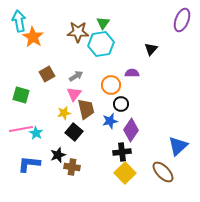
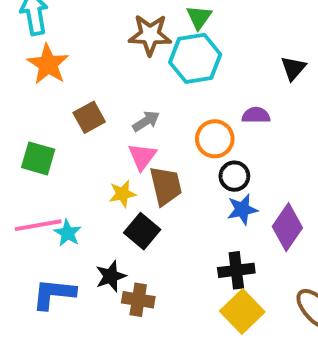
orange star: (33, 37) -> (48, 64), moved
blue star: (110, 121) -> (242, 209), moved
purple diamond: (131, 130) -> (287, 227), moved

